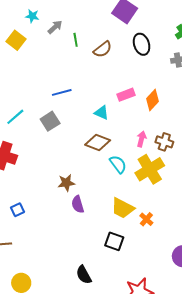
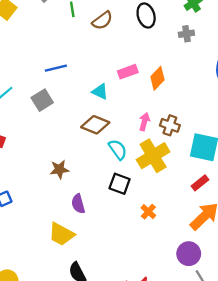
purple semicircle: (78, 204) -> (78, 204), moved
yellow trapezoid: (123, 208) -> (61, 234), moved
black square: (114, 241) -> (120, 184), moved

